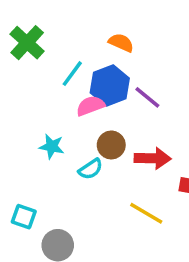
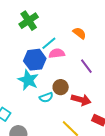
blue hexagon: (110, 85) -> (35, 60), moved
pink semicircle: (90, 106) -> (57, 53), moved
cyan star: (52, 146) -> (28, 80), size x1.5

